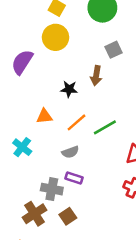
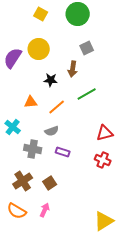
yellow circle: (56, 37) -> (39, 49), moved
green line: (105, 127) -> (87, 94), moved
purple rectangle: (74, 178) -> (63, 152), moved
gray cross: (52, 189) -> (33, 149), moved

